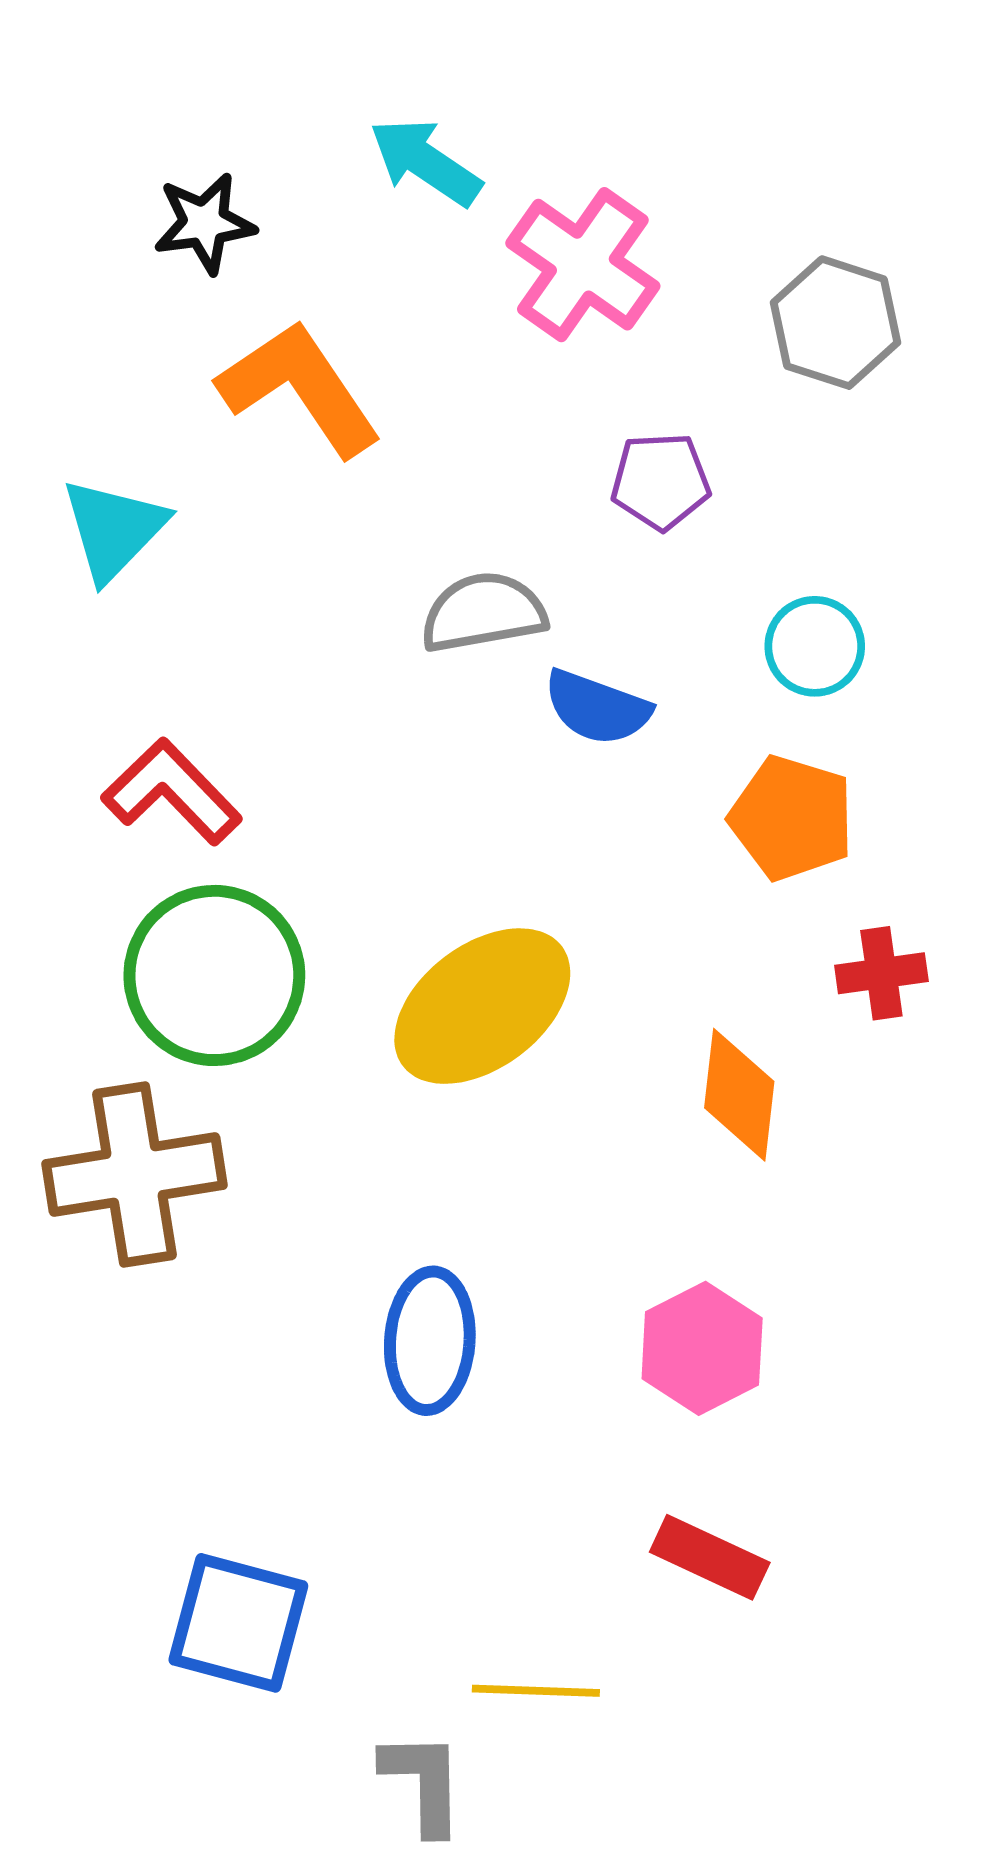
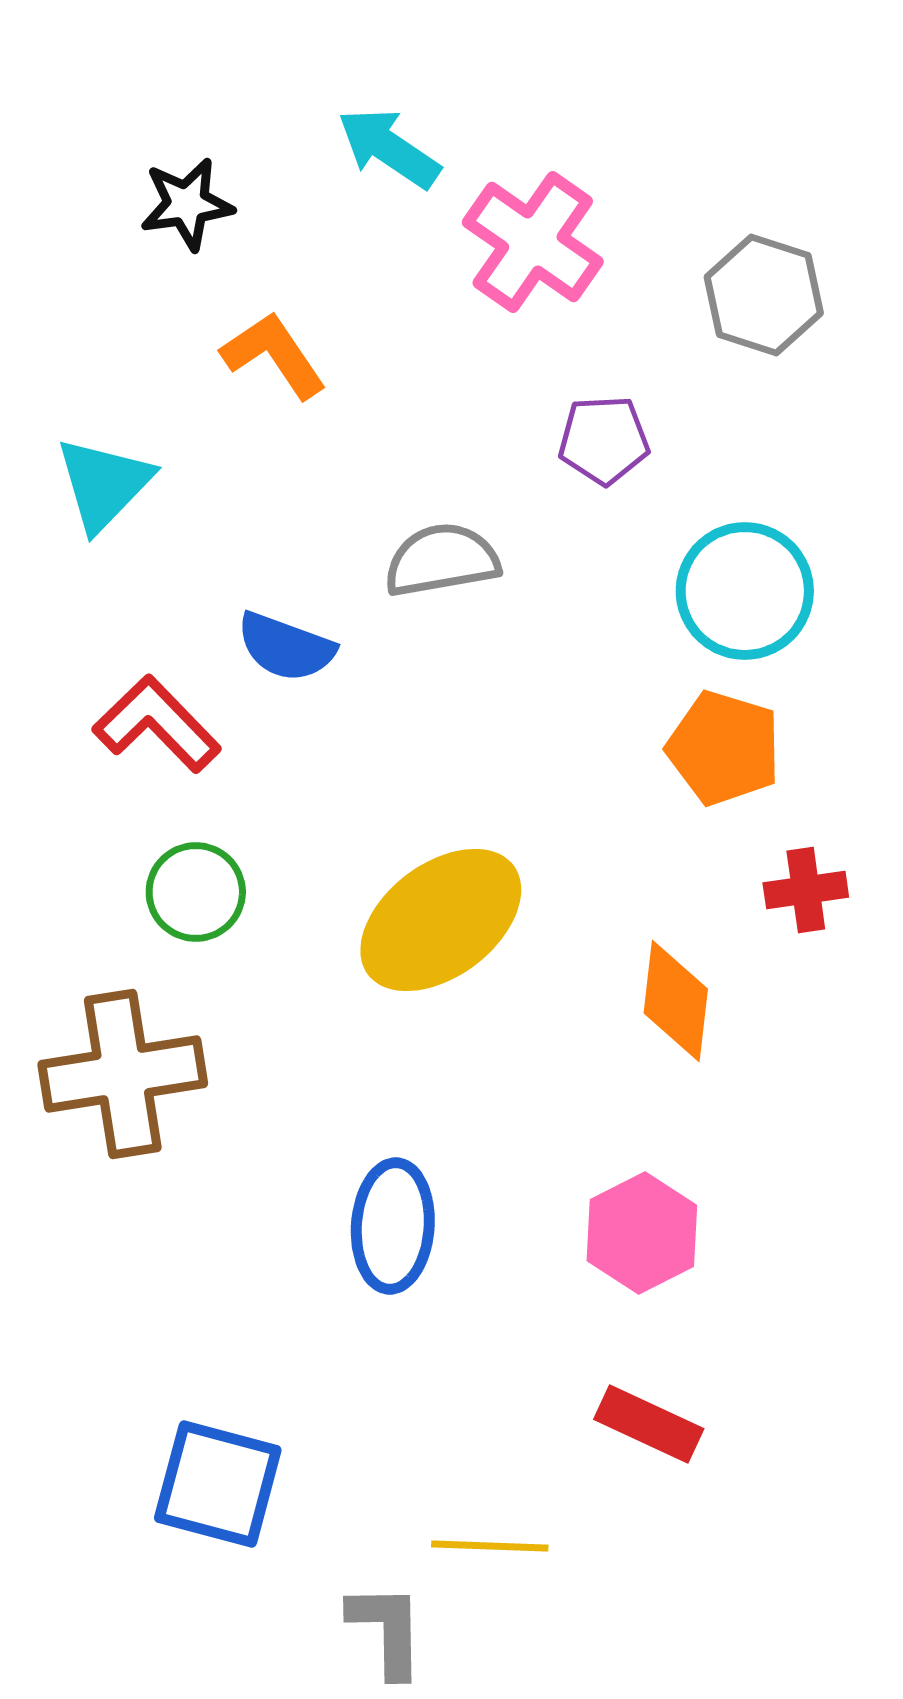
orange L-shape: (300, 388) -> (274, 355), size x0.7
cyan circle: (815, 646) -> (745, 591), size x1.5
blue semicircle: (597, 708) -> (286, 647), moved
green circle: (214, 975) -> (196, 892), size x0.6

